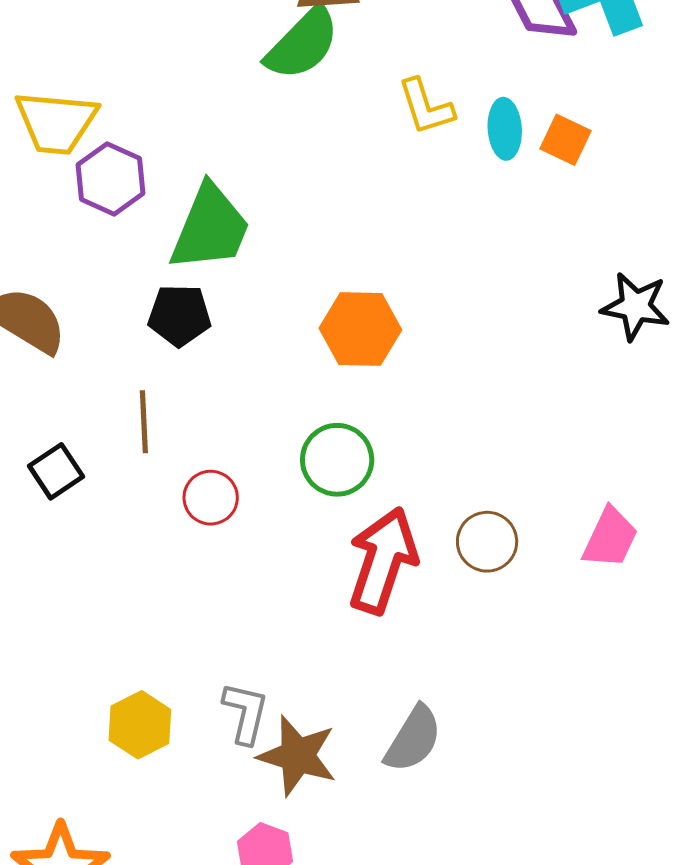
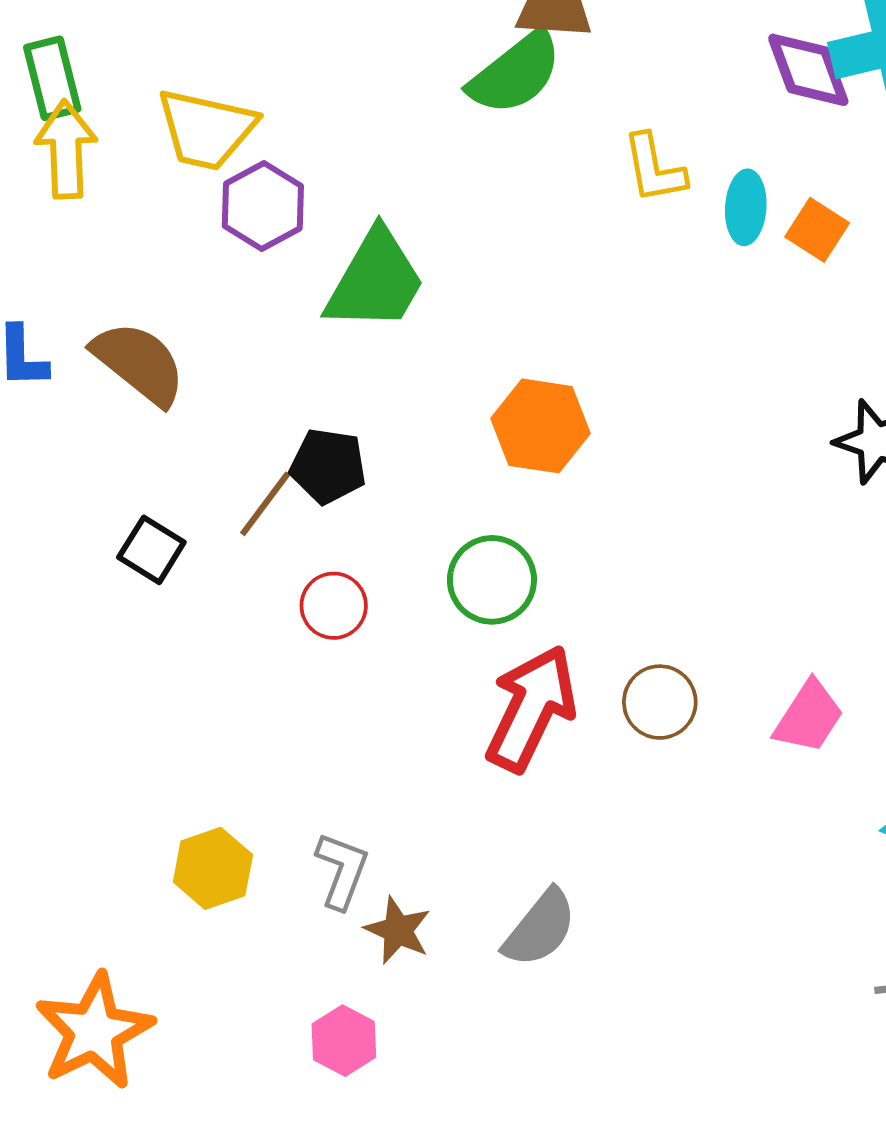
black pentagon: (180, 315) -> (328, 466), moved
brown line: (144, 422) -> (265, 504), turned 32
black square: (56, 471) -> (151, 550), turned -32
brown star: (297, 756) -> (398, 930), size x0.7

